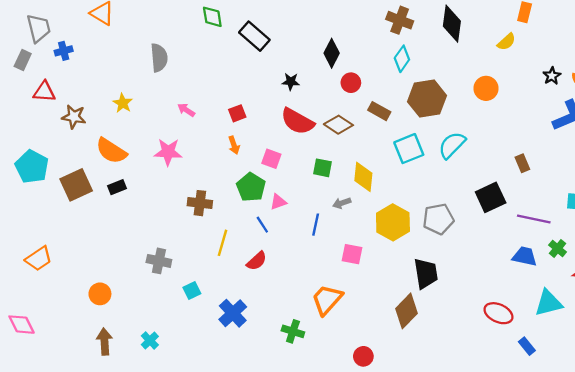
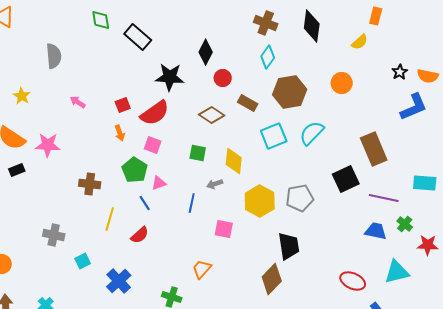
black star: (291, 82) -> (170, 77), size x1.8
red semicircle: (298, 121) -> (155, 113), moved, turned -64
pink star: (168, 152) -> (48, 145), moved
brown rectangle: (522, 163) -> (374, 149), size x2.0
orange trapezoid: (327, 300) -> (202, 269), size x0.7

